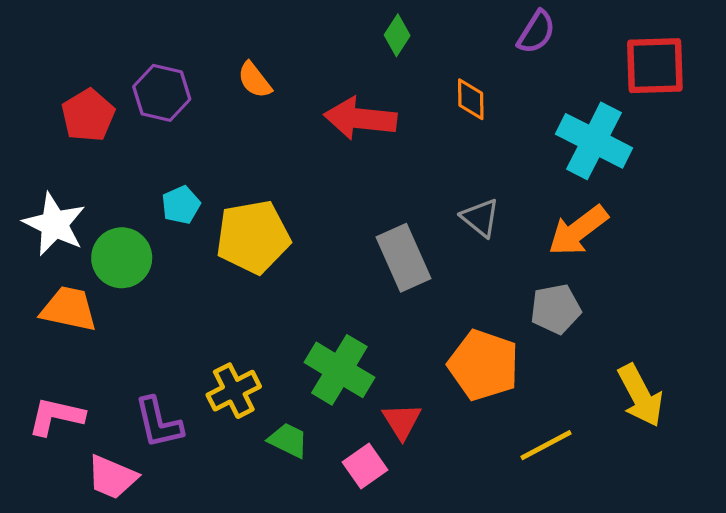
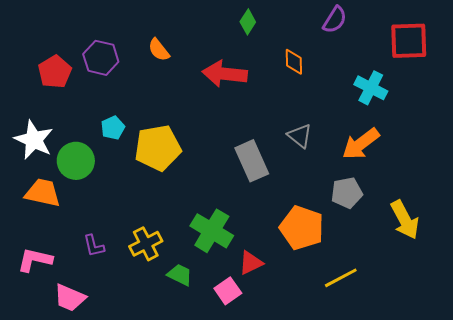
cyan cross: (594, 141) -> (371, 88), size x0.7
yellow arrow: (640, 395) -> (405, 220), moved
red triangle: (402, 421) -> (251, 263), turned 36
purple L-shape: (159, 423) -> (94, 246), moved, size x0.7

